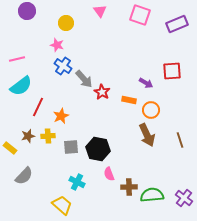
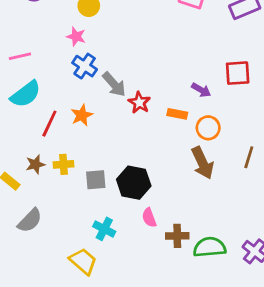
orange star: (61, 116) -> (82, 115), moved
brown line: (180, 140) -> (249, 157), moved, turned 35

